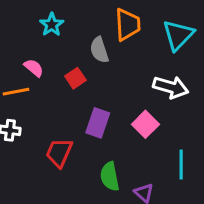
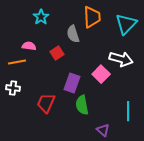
pink semicircle: (34, 68) -> (29, 46), turned -32
pink square: (145, 124) -> (101, 74), moved
green semicircle: (110, 176) -> (82, 105), moved

